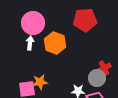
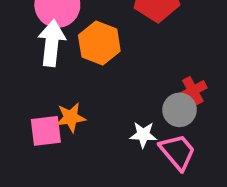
white arrow: (30, 43) -> (52, 43), size x1.6

